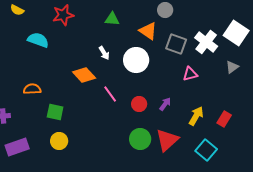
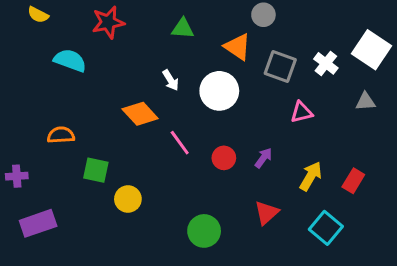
white cross: (206, 42) -> (326, 63), size x0.7
gray triangle: (232, 67) -> (365, 102), turned 32
green circle: (140, 139) -> (204, 231), moved
red triangle: (167, 140) -> (266, 213), size x0.7
yellow circle: (59, 141) -> (128, 199), moved

